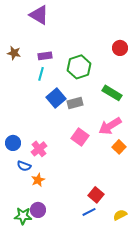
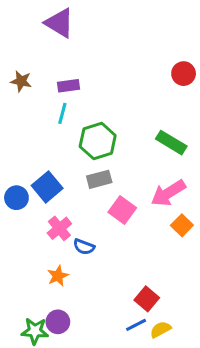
green hexagon: (79, 67) -> (98, 141), moved
blue square: (56, 98) -> (47, 187), moved
gray rectangle: (75, 103) -> (99, 179), moved
blue circle: (13, 143) -> (16, 198), moved
blue semicircle: (24, 166) -> (84, 247), moved
yellow semicircle: (120, 215) -> (161, 329), moved

